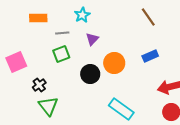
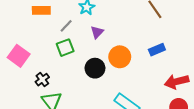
gray line: (62, 33) -> (66, 26), turned -40
pink square: (16, 62) -> (19, 56), turned -30

